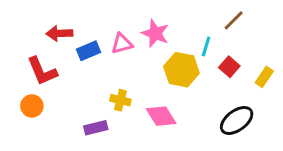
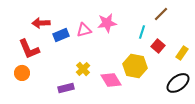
pink star: (155, 33) -> (107, 23), turned -30
yellow hexagon: (181, 70) -> (135, 66), moved
yellow cross: (120, 100) -> (83, 69), turned 32
black ellipse: (237, 120) -> (178, 83), moved

